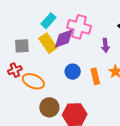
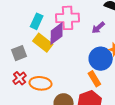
purple arrow: (105, 45) -> (98, 28), turned 72
blue circle: (73, 72) -> (101, 59), moved, size x1.5
orange rectangle: (95, 76) -> (94, 79), moved

